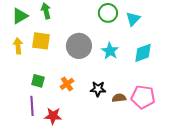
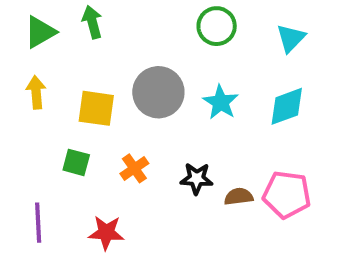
cyan triangle: (133, 19) -> (291, 38), moved
yellow square: (41, 41) -> (96, 108), moved
purple line: (32, 106) -> (38, 223), moved

